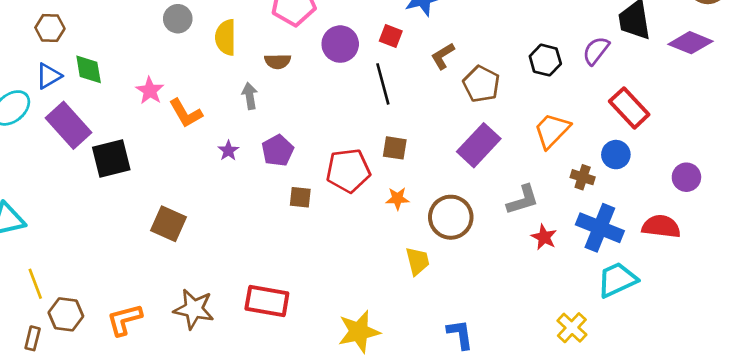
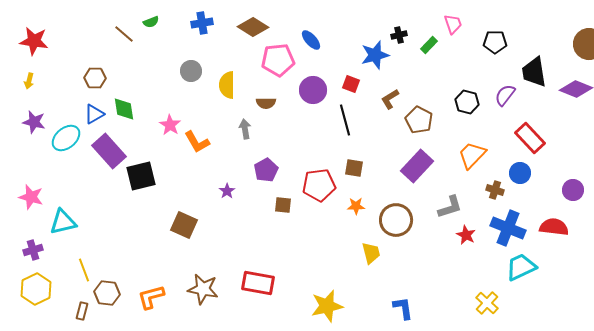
purple star: (228, 151) -> (227, 191), moved

